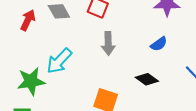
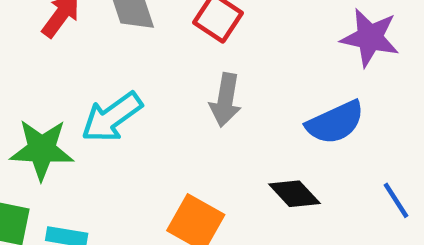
blue semicircle: (159, 44) -> (335, 122), size x1.5

